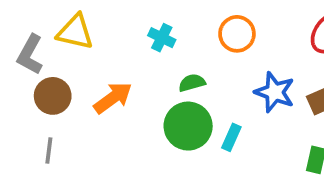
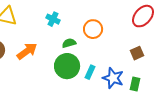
orange circle: (237, 34) -> (93, 29), moved
blue star: (275, 92) -> (113, 78), moved

